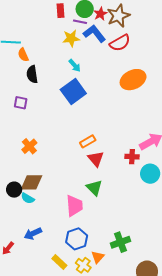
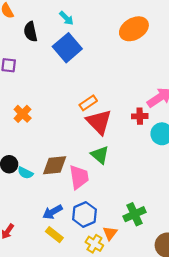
black semicircle: (32, 74) -> (30, 32), moved
red triangle: (96, 159) -> (99, 122), size x1.4
brown diamond: (31, 182) -> (55, 165), moved
blue arrow: (33, 234) -> (53, 212), moved
yellow rectangle: (59, 262) -> (54, 235), moved

